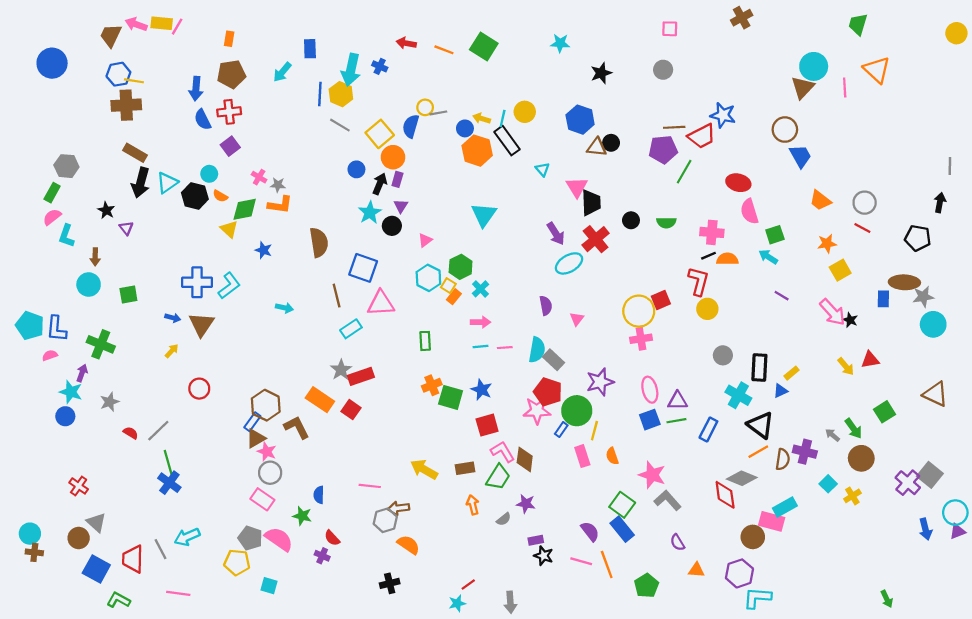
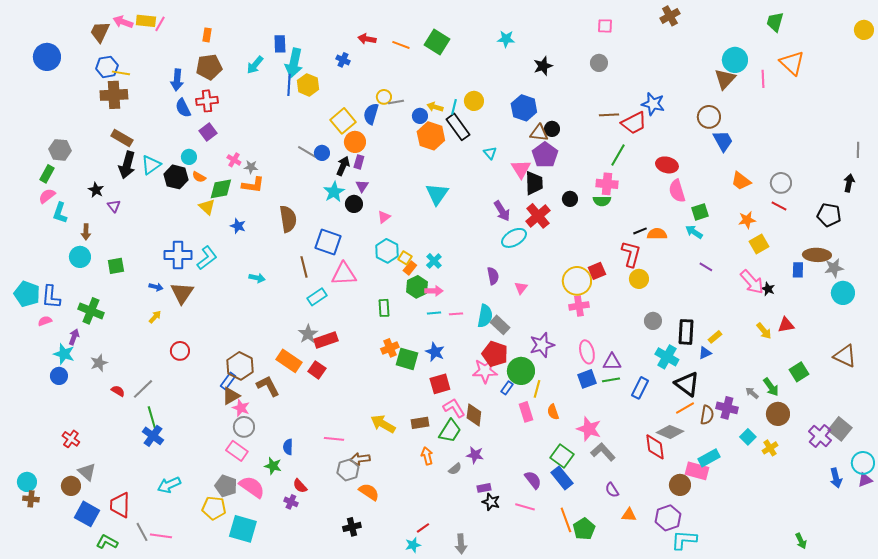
cyan arrow: (351, 70) -> (294, 63), moved
gray line: (340, 125) -> (307, 152), moved
purple pentagon: (663, 149) -> (545, 155), moved, turned -30
pink cross: (712, 232) -> (607, 184), moved
green hexagon: (461, 267) -> (417, 287), moved
gray line: (161, 549) -> (142, 532), moved
orange line: (607, 565) -> (566, 520), moved
cyan square: (269, 586) -> (243, 529), size x1.8

